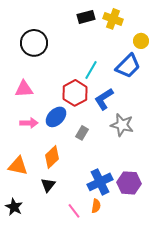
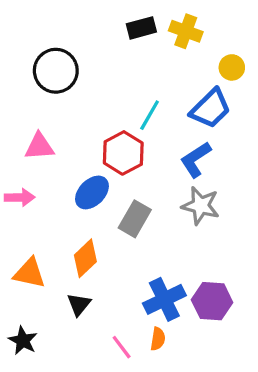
blue L-shape: (104, 99) -> (196, 160), moved
pink arrow: (29, 123) -> (20, 197), moved
gray rectangle: (82, 133) -> (135, 219), size x1.5

